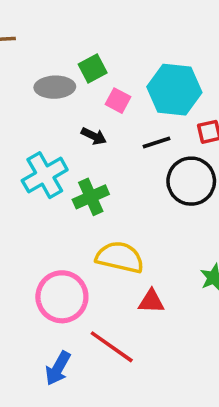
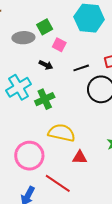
cyan hexagon: (174, 90) -> (89, 18), moved

